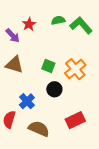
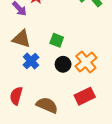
orange cross: (75, 69) -> (86, 62), moved
blue cross: (27, 101) -> (31, 61), moved

